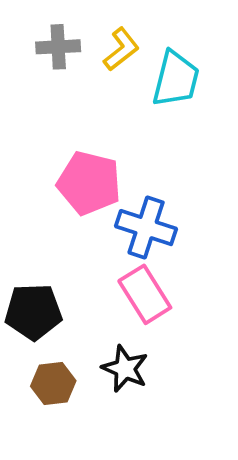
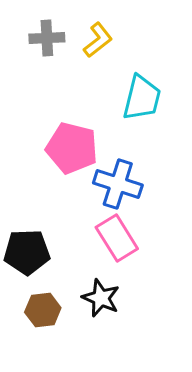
cyan trapezoid: (176, 79) -> (142, 98), moved

